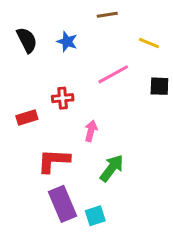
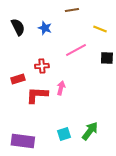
red L-shape: (54, 161) -> (37, 95), moved
green arrow: (112, 168) -> (90, 131), moved
purple rectangle: (63, 204) -> (23, 141), moved, turned -60
cyan square: (95, 216) -> (64, 134), moved

